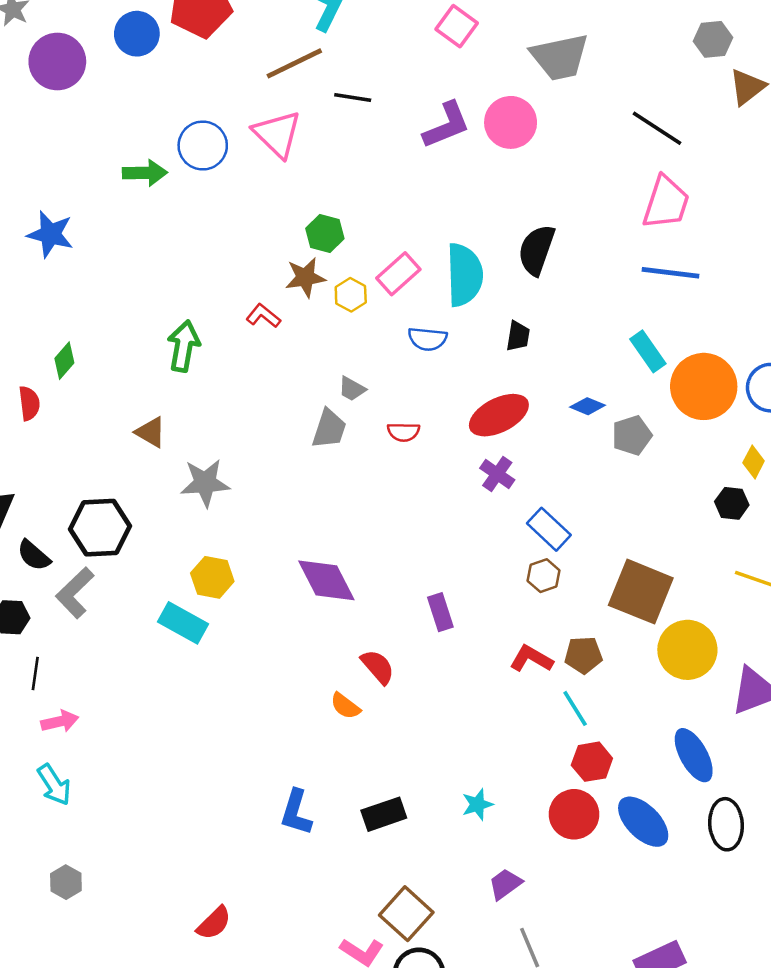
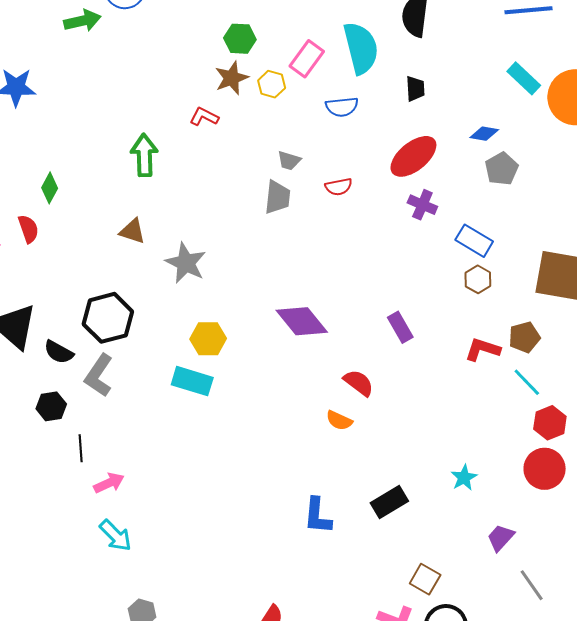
gray pentagon: (632, 435) -> (502, 169), moved
gray star: (205, 483) -> (186, 263), turned -30
brown square: (406, 914) -> (425, 579), size x0.7

